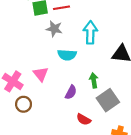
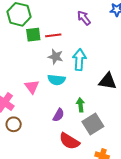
gray star: (54, 29) -> (55, 57), moved
pink triangle: (41, 74) -> (32, 87), moved
red semicircle: (84, 119) -> (69, 141), size x1.5

